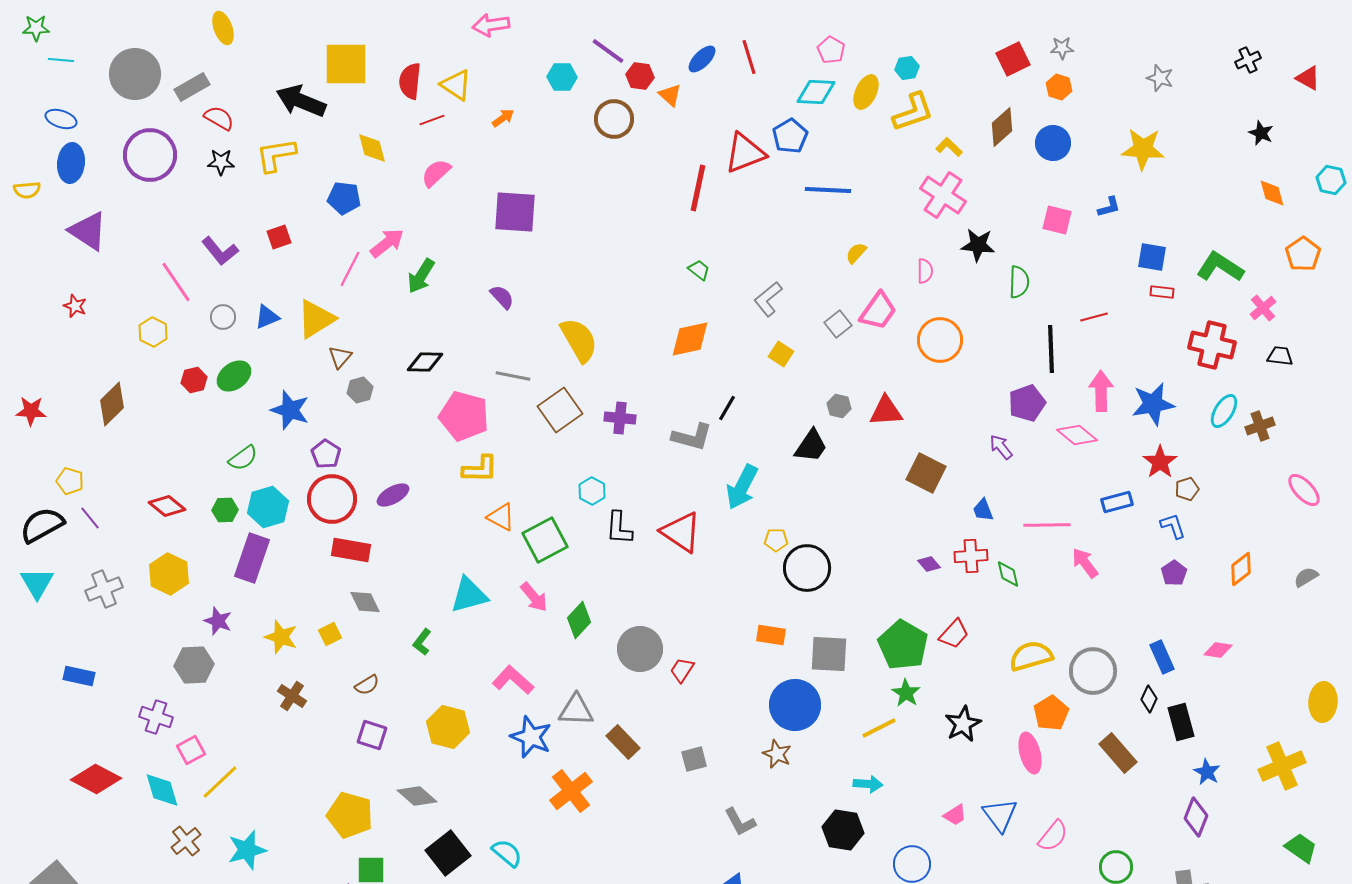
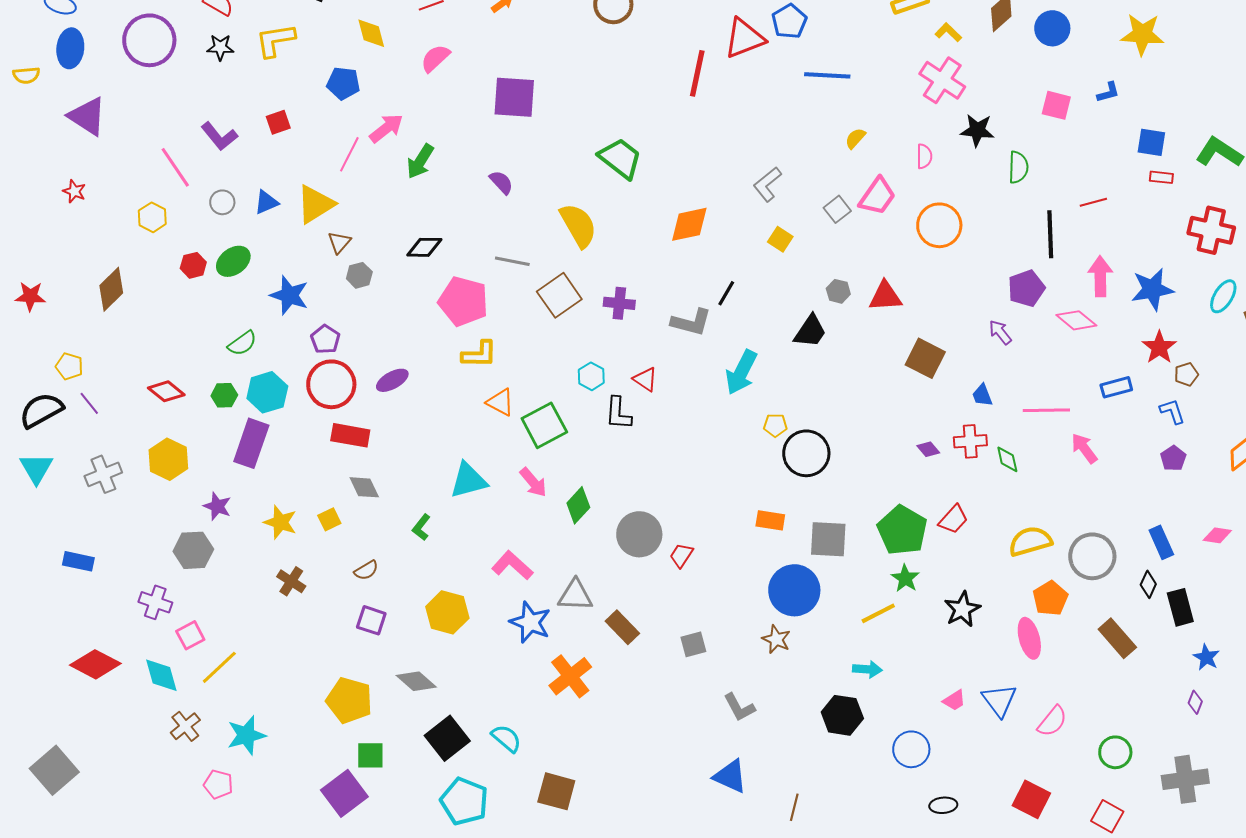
green trapezoid: (699, 270) -> (620, 158), moved, size x2.0
red triangle: (681, 532) -> (645, 379), moved, size x0.6
purple diamond: (1196, 817) -> (1195, 702), size x0.6

